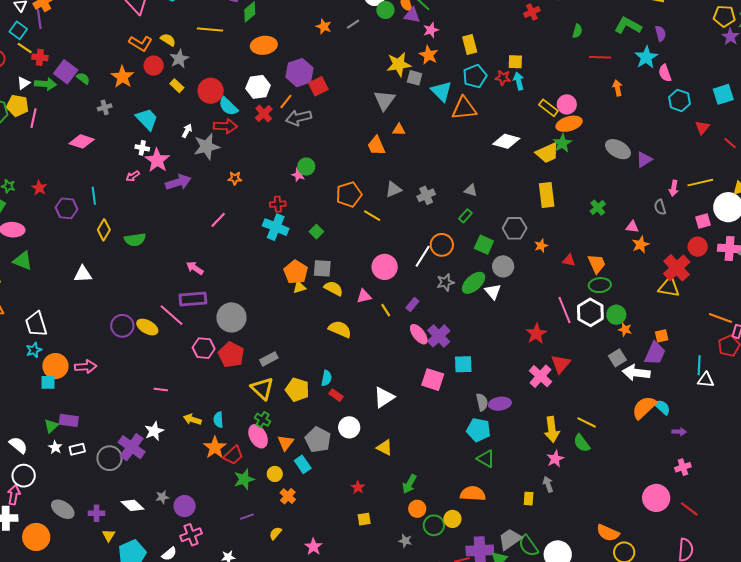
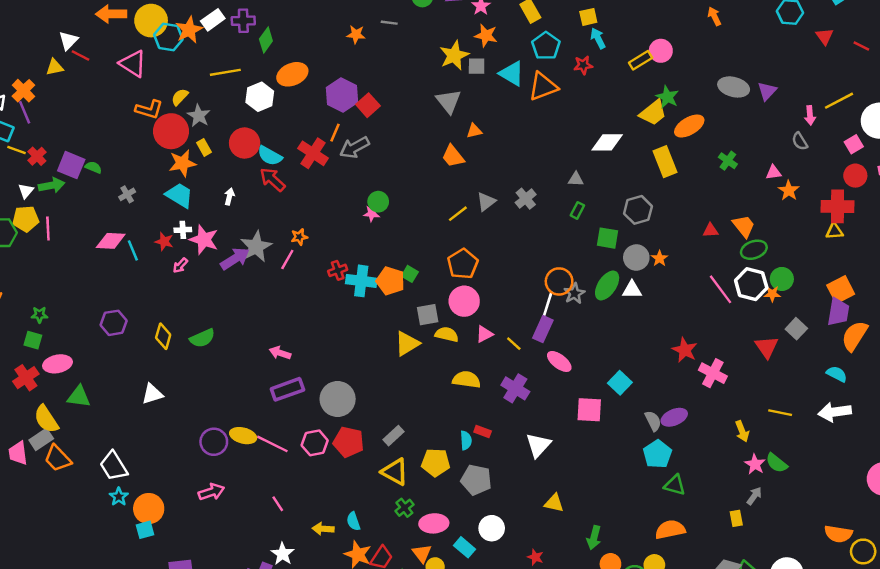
gray line: (353, 24) -> (389, 23), turned 56
yellow semicircle: (168, 40) -> (180, 97), turned -63
red cross: (40, 57) -> (37, 156), turned -35
red circle: (154, 66) -> (171, 131), size x1.5
orange star: (122, 77) -> (182, 163), moved, turned -30
red star: (503, 78) -> (583, 65), moved
yellow rectangle: (177, 86) -> (204, 147), turned 32
white hexagon: (258, 87) -> (260, 97), moved
yellow rectangle: (548, 108) -> (641, 60), turned -54
red cross: (264, 114) -> (313, 153), size x1.4
orange ellipse: (569, 124) -> (689, 126), moved
red arrow: (225, 126) -> (273, 180), turned -125
white diamond: (506, 141) -> (607, 142), moved
gray star: (207, 147) -> (256, 247), moved
red star: (39, 188) -> (164, 242), moved
orange pentagon: (349, 194) -> (463, 264), moved
cyan line: (94, 196) -> (133, 250), moved
red cross: (278, 204) -> (338, 270), moved
yellow line: (372, 216) -> (458, 214), moved, turned -54
pink line: (218, 220) -> (287, 260), moved
orange circle: (442, 245) -> (559, 281), moved
orange star: (541, 246) -> (659, 258), moved
white line: (423, 256) -> (547, 305), moved
pink circle: (385, 267) -> (464, 301), moved
red cross: (677, 268) -> (838, 206), turned -32
orange pentagon: (296, 272) -> (390, 281), moved
yellow triangle: (299, 287) -> (407, 344), size x1.6
yellow triangle: (669, 287) -> (834, 231), size x0.7
white triangle: (493, 292) -> (632, 290), turned -36
purple rectangle: (412, 305) -> (543, 329), size x1.5
pink line: (171, 315) -> (272, 444), moved
orange star: (625, 330) -> (772, 294), moved
red star: (536, 334) -> (685, 350), moved
purple cross: (439, 336) -> (515, 388), moved
orange square: (662, 336) -> (841, 290), size x1.6
cyan square: (463, 364) -> (620, 383), turned -30
red triangle: (561, 364) -> (767, 347), moved
pink arrow: (86, 367) -> (211, 492), moved
white arrow: (636, 373) -> (835, 412), moved
pink line: (161, 389) -> (278, 504), turned 64
red rectangle: (336, 395) -> (483, 431), moved
cyan semicircle: (662, 407) -> (837, 374), moved
orange semicircle: (644, 408) -> (855, 336), moved
green cross: (263, 420) -> (404, 508), turned 35
white circle: (349, 427) -> (492, 528), moved
yellow arrow: (552, 429) -> (742, 431), size x0.7
cyan pentagon: (478, 430) -> (657, 454), turned -30
pink ellipse: (258, 436) -> (434, 523), moved, turned -50
gray pentagon: (318, 440) -> (476, 480), moved
orange triangle: (286, 443) -> (422, 553), moved
green semicircle: (582, 443) -> (777, 463), moved
gray arrow: (548, 484) -> (754, 496), turned 70

